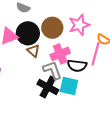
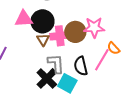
brown circle: (52, 28) -> (75, 32), moved
pink cross: (60, 54) -> (60, 36), moved
black semicircle: (77, 66) -> (81, 66), turned 54

